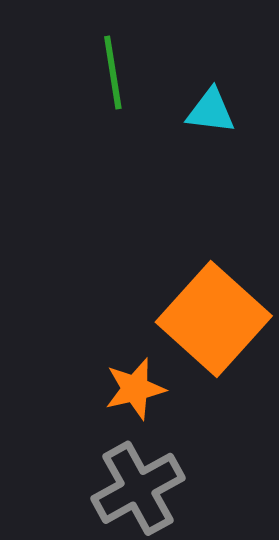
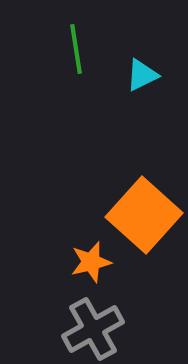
cyan triangle: (211, 111) -> (142, 75), turned -33

